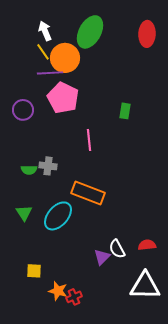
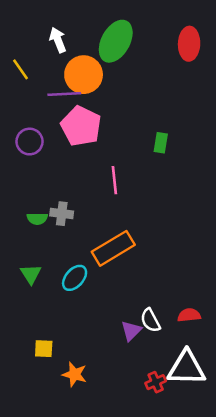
yellow line: (43, 52) -> (21, 69), moved
orange rectangle: (88, 193) -> (113, 248), turned -52
cyan ellipse: (58, 216) -> (75, 278), size x0.7
red cross: (74, 297) -> (156, 382), moved

